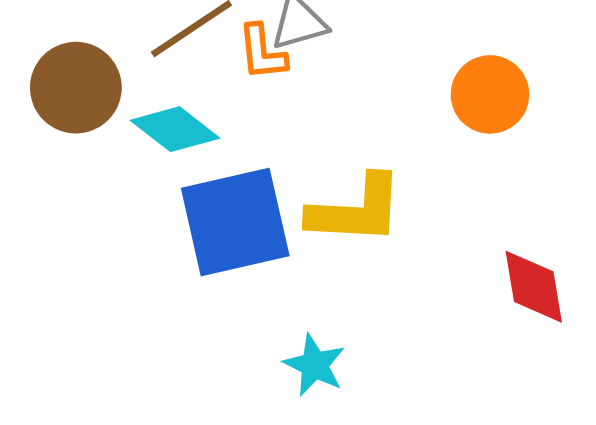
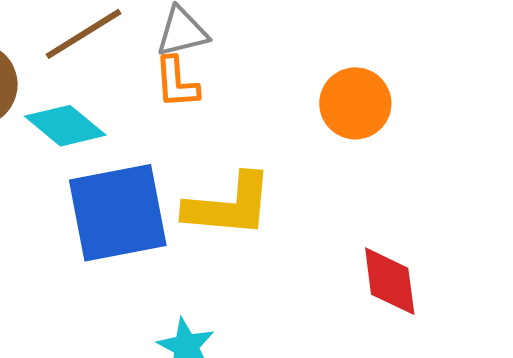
orange L-shape: (262, 52) -> (176, 82), moved

